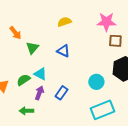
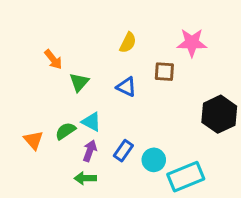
yellow semicircle: (64, 22) -> (128, 43), turned 136
brown square: (115, 41) -> (164, 72), moved
cyan circle: (96, 82) -> (154, 160), moved
green arrow: (26, 111) -> (85, 178), moved

